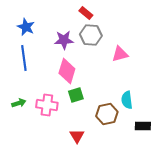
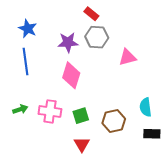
green square: (76, 95) -> (81, 116), moved
cyan semicircle: (127, 100) -> (146, 107), moved

